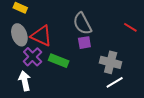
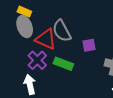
gray semicircle: (82, 24) -> (62, 31), moved
gray ellipse: (19, 35) -> (25, 27), moved

